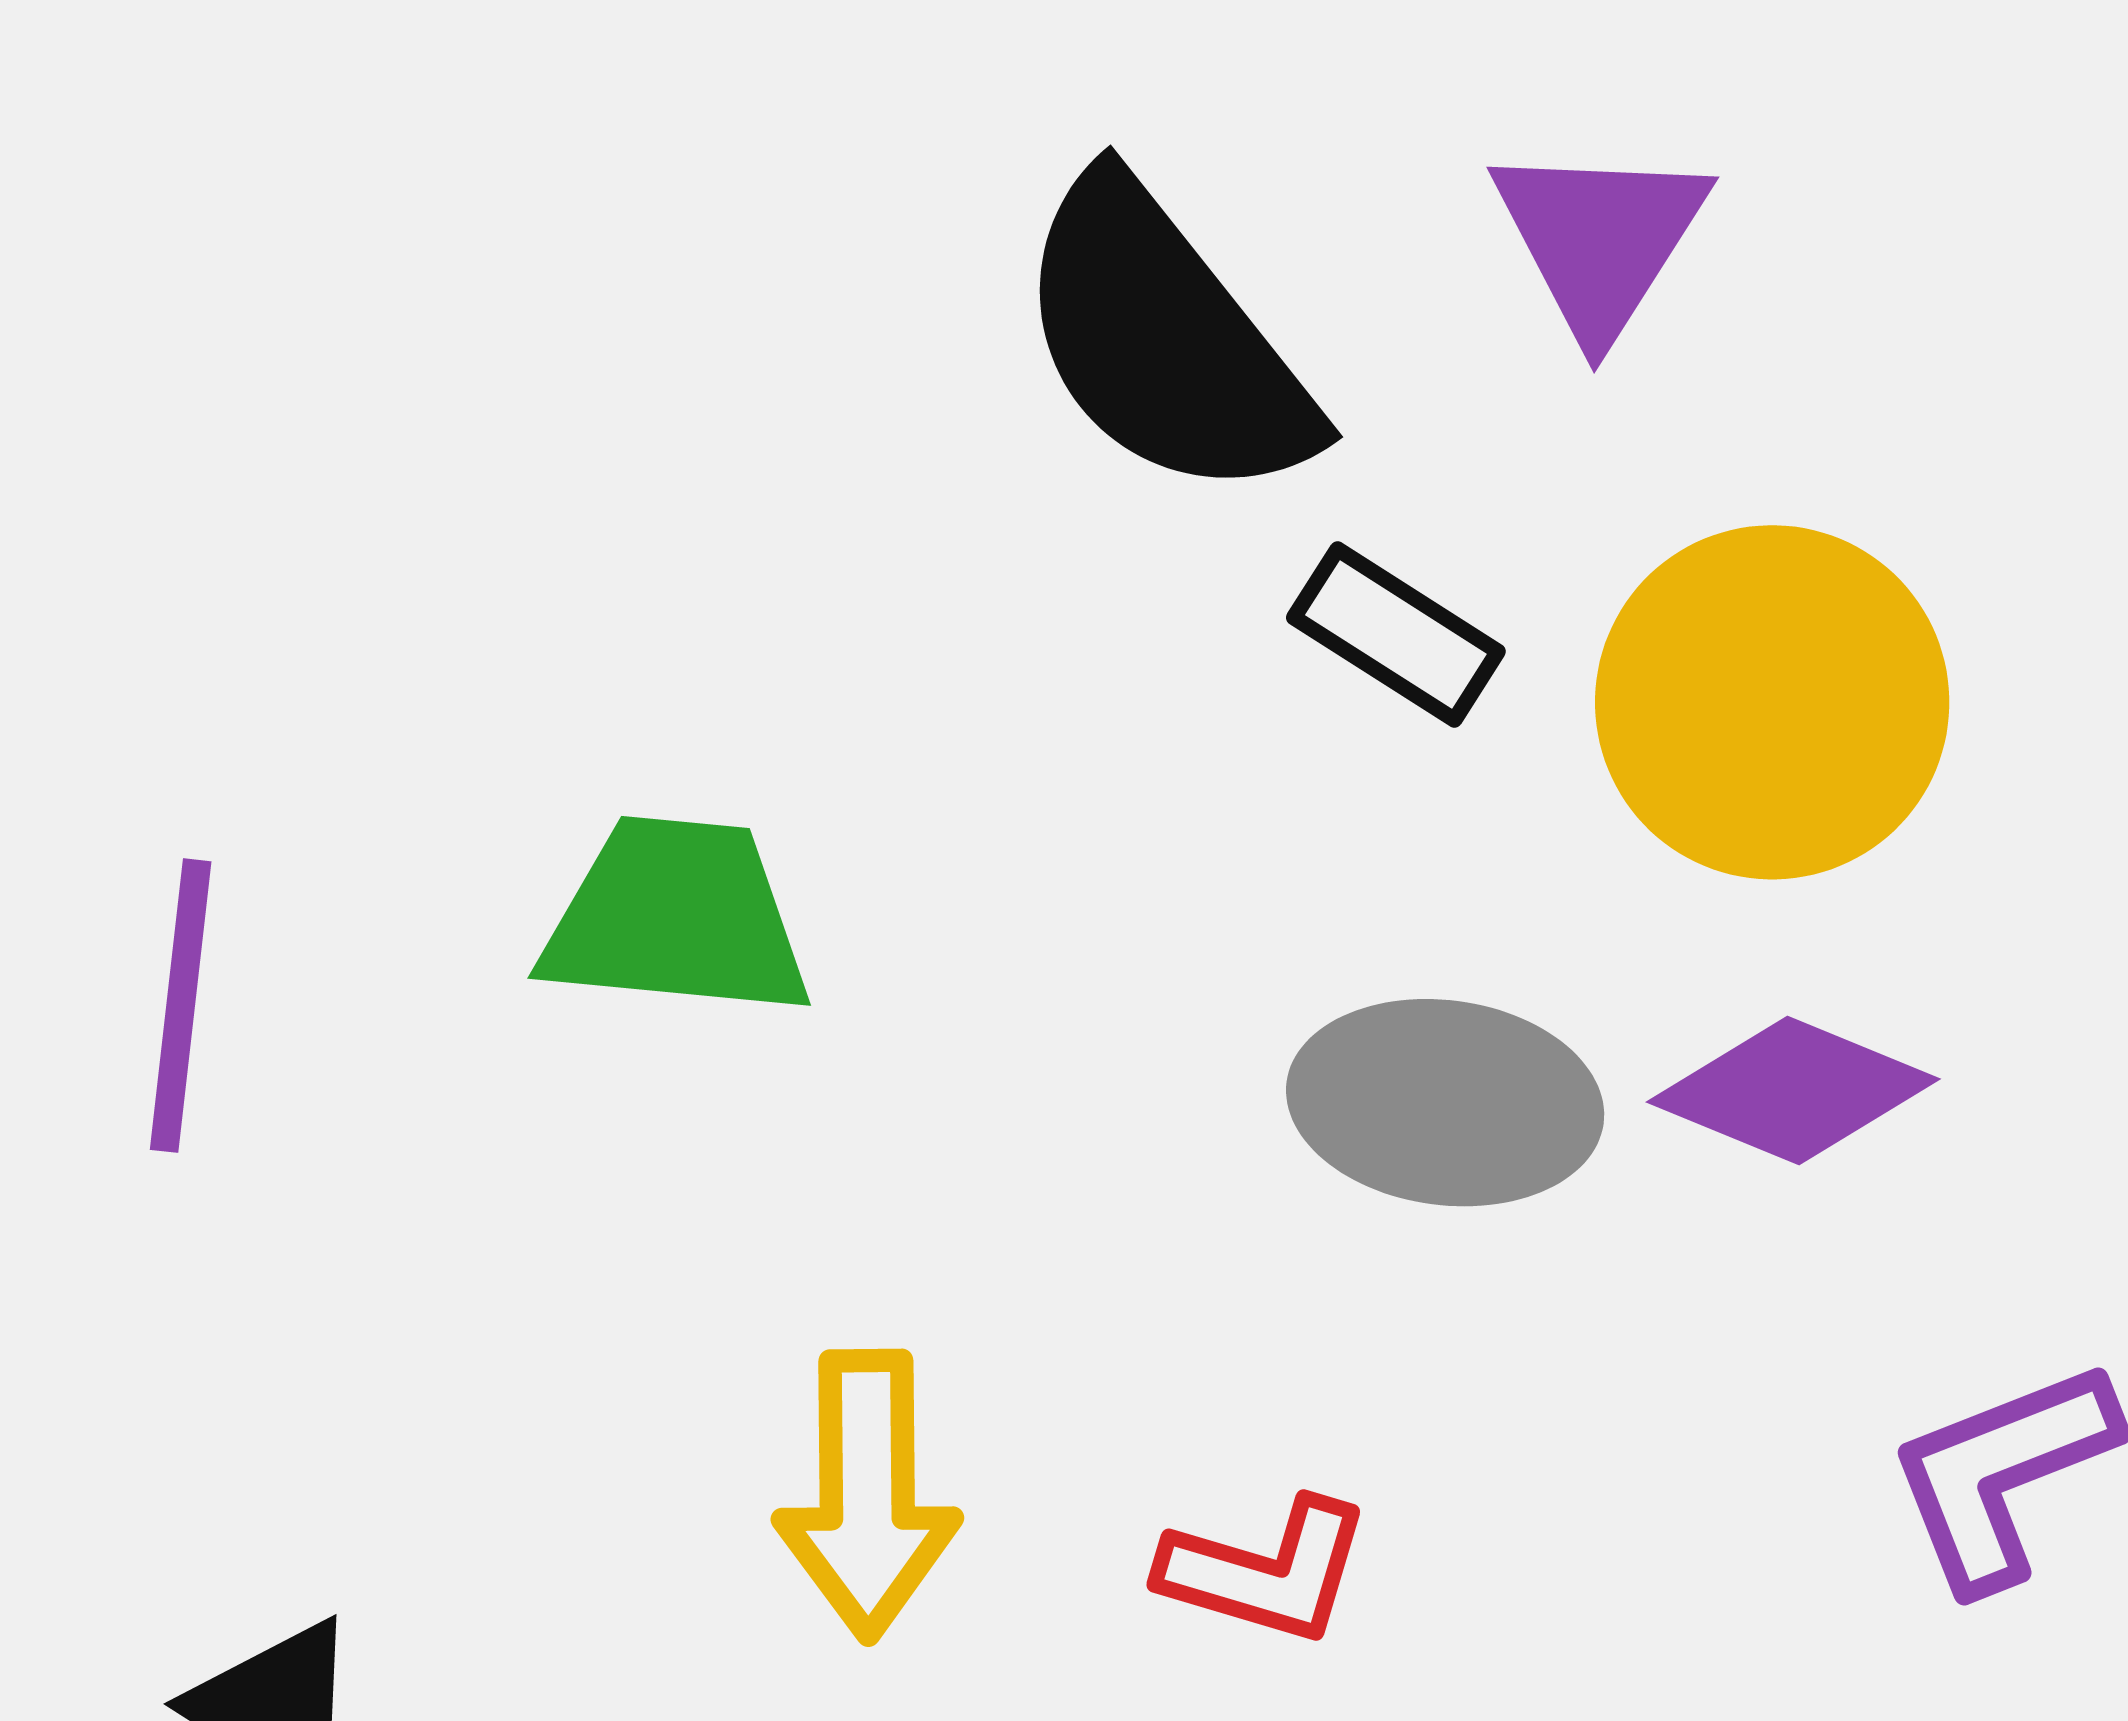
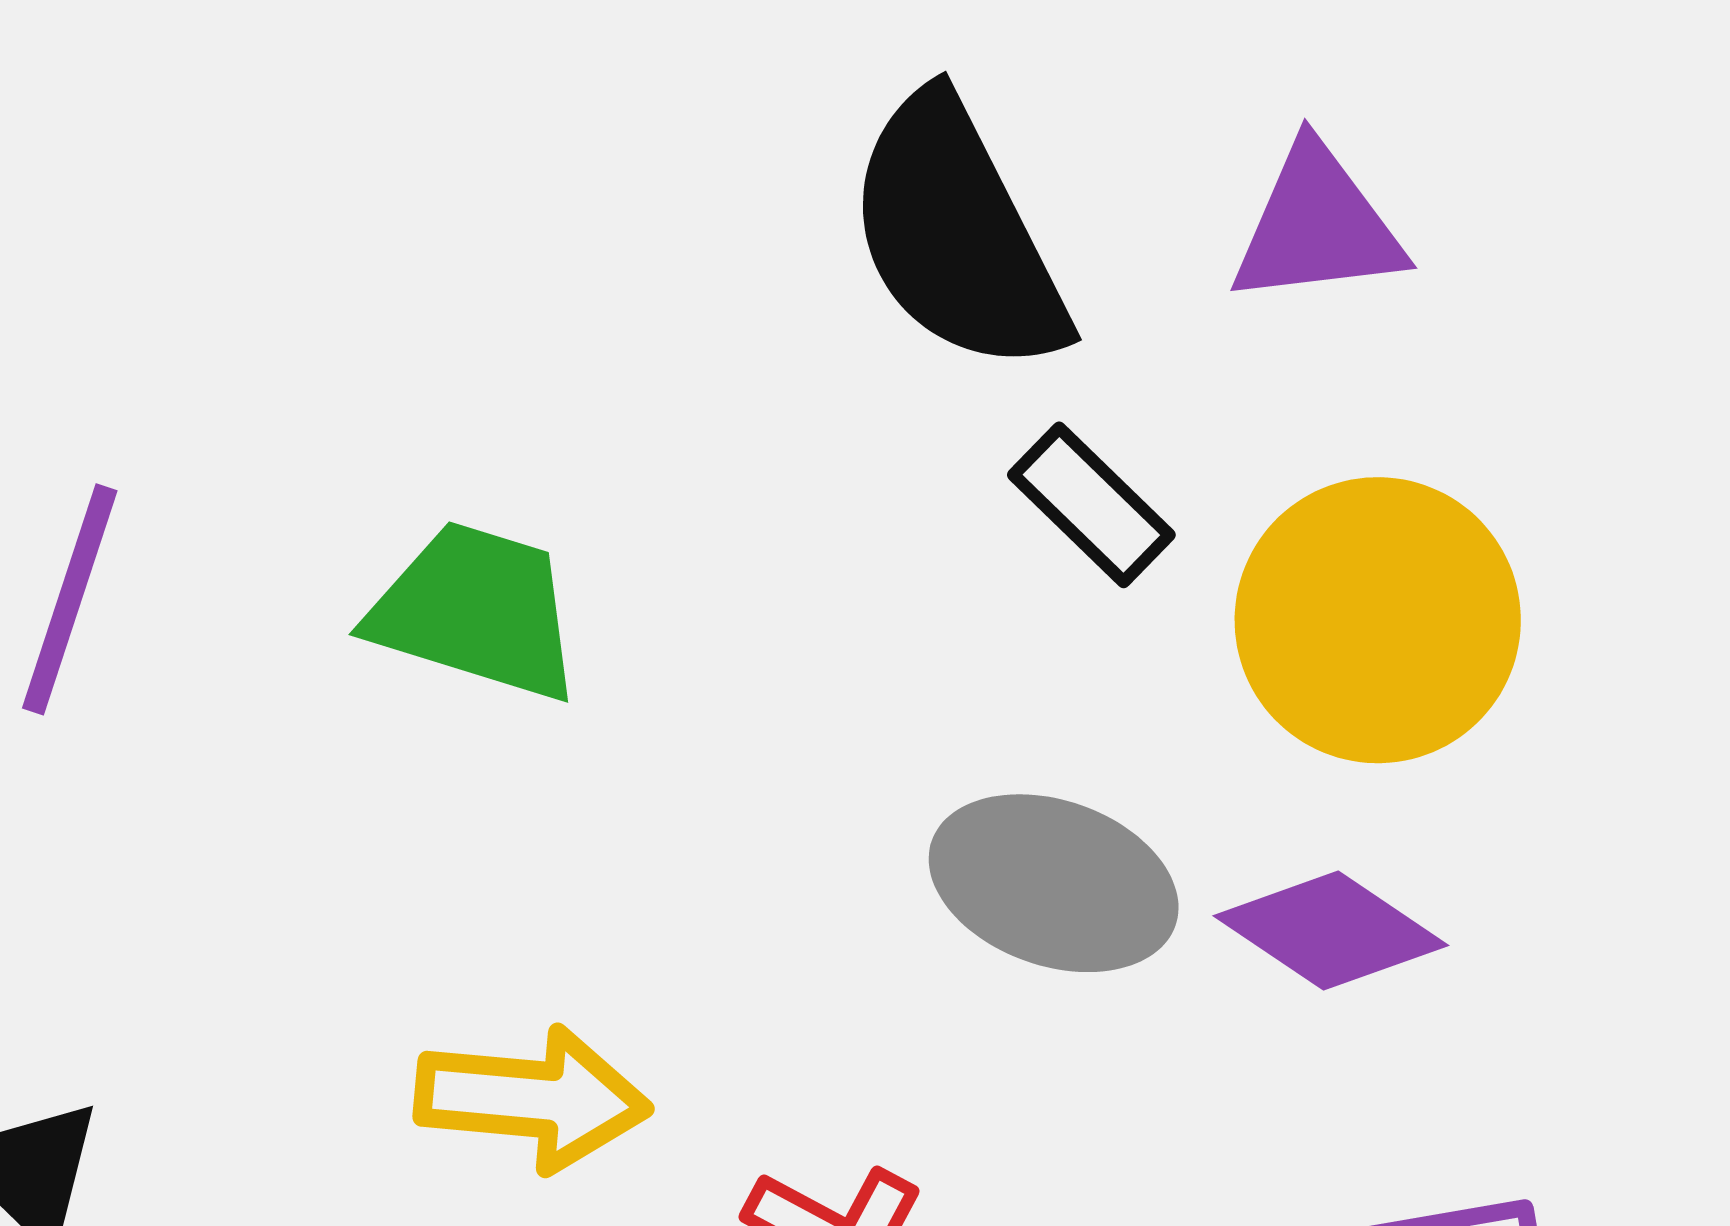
purple triangle: (1600, 239) -> (1317, 226), turned 39
yellow arrow: (867, 1495) -> (532, 1099), turned -96

